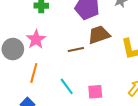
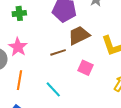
pink square: (95, 92) -> (85, 68), moved, turned 35

